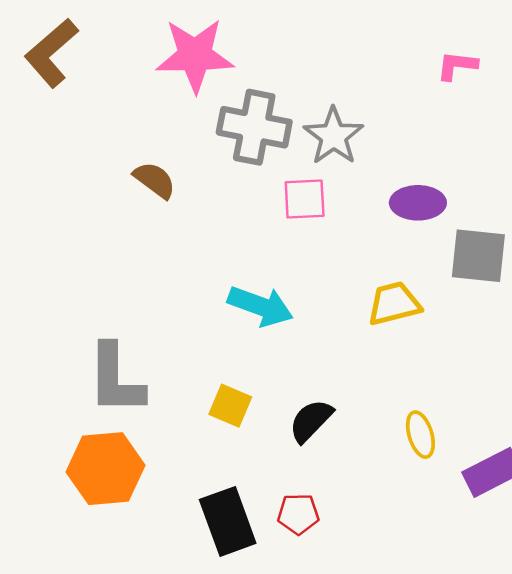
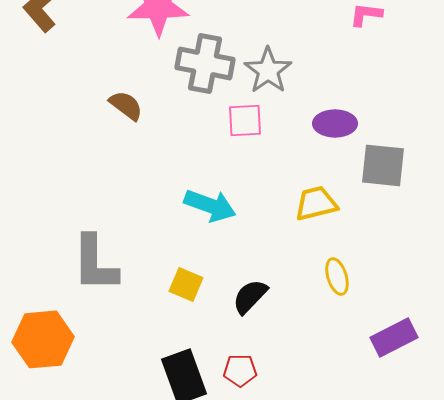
yellow ellipse: (420, 435) -> (337, 276), moved
orange hexagon: (106, 469) -> (43, 339), moved

